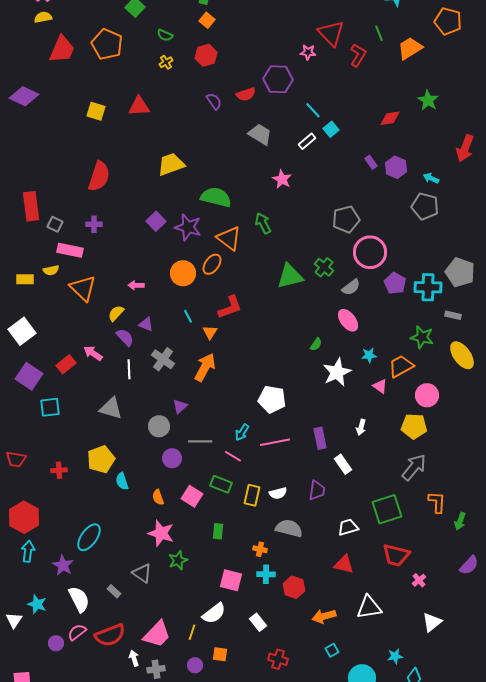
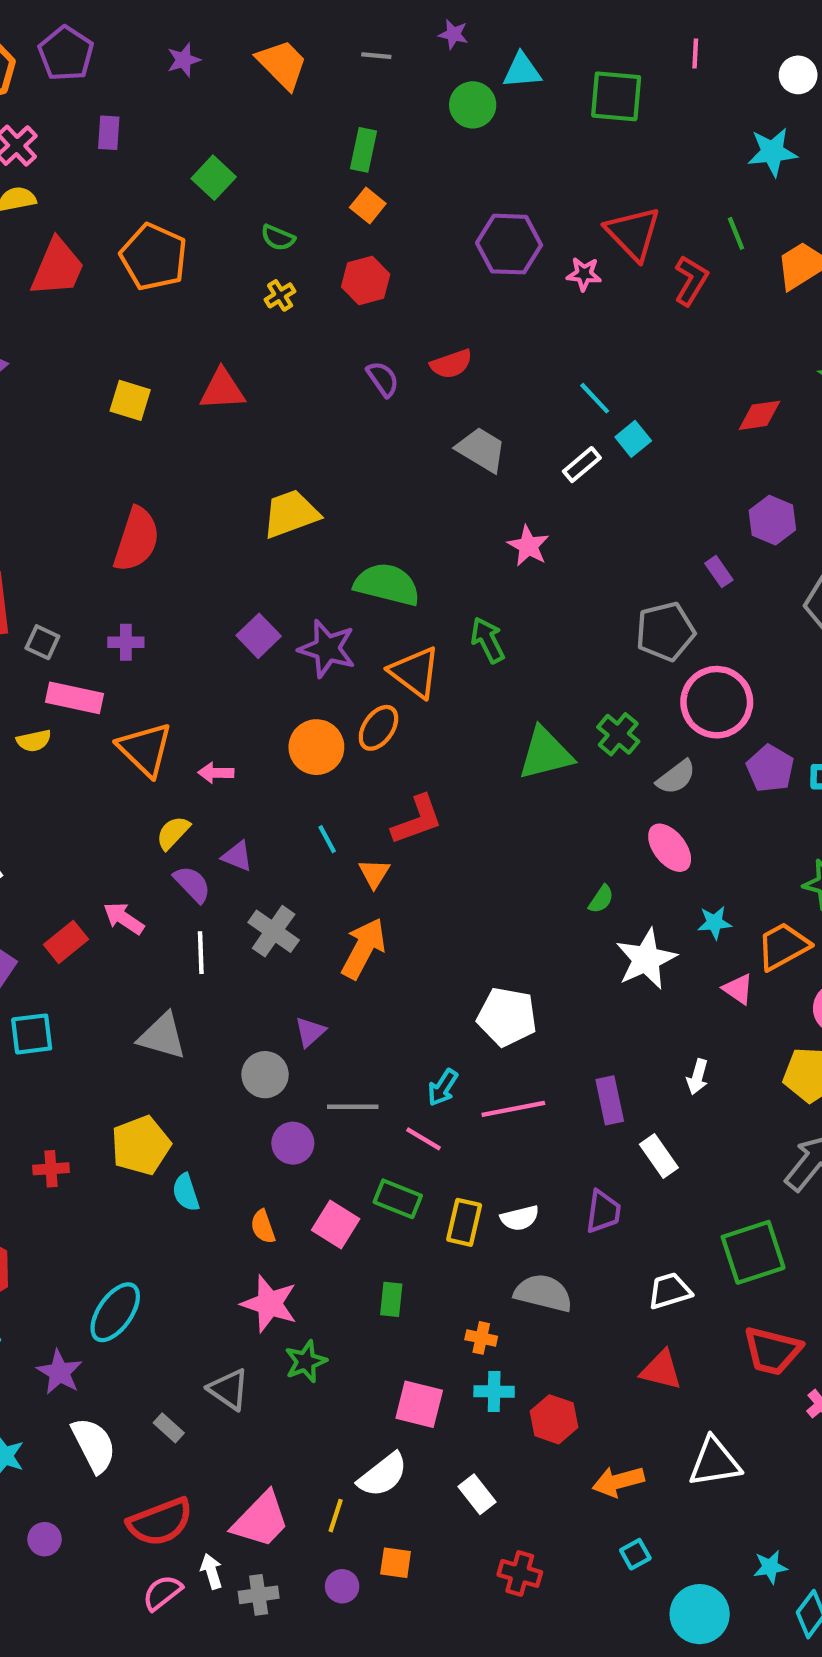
purple hexagon: (278, 79) -> (509, 244), moved
purple rectangle: (371, 162) -> (719, 572), moved
orange triangle: (83, 288) -> (145, 749), moved
pink semicircle: (77, 632) -> (162, 1593), moved

